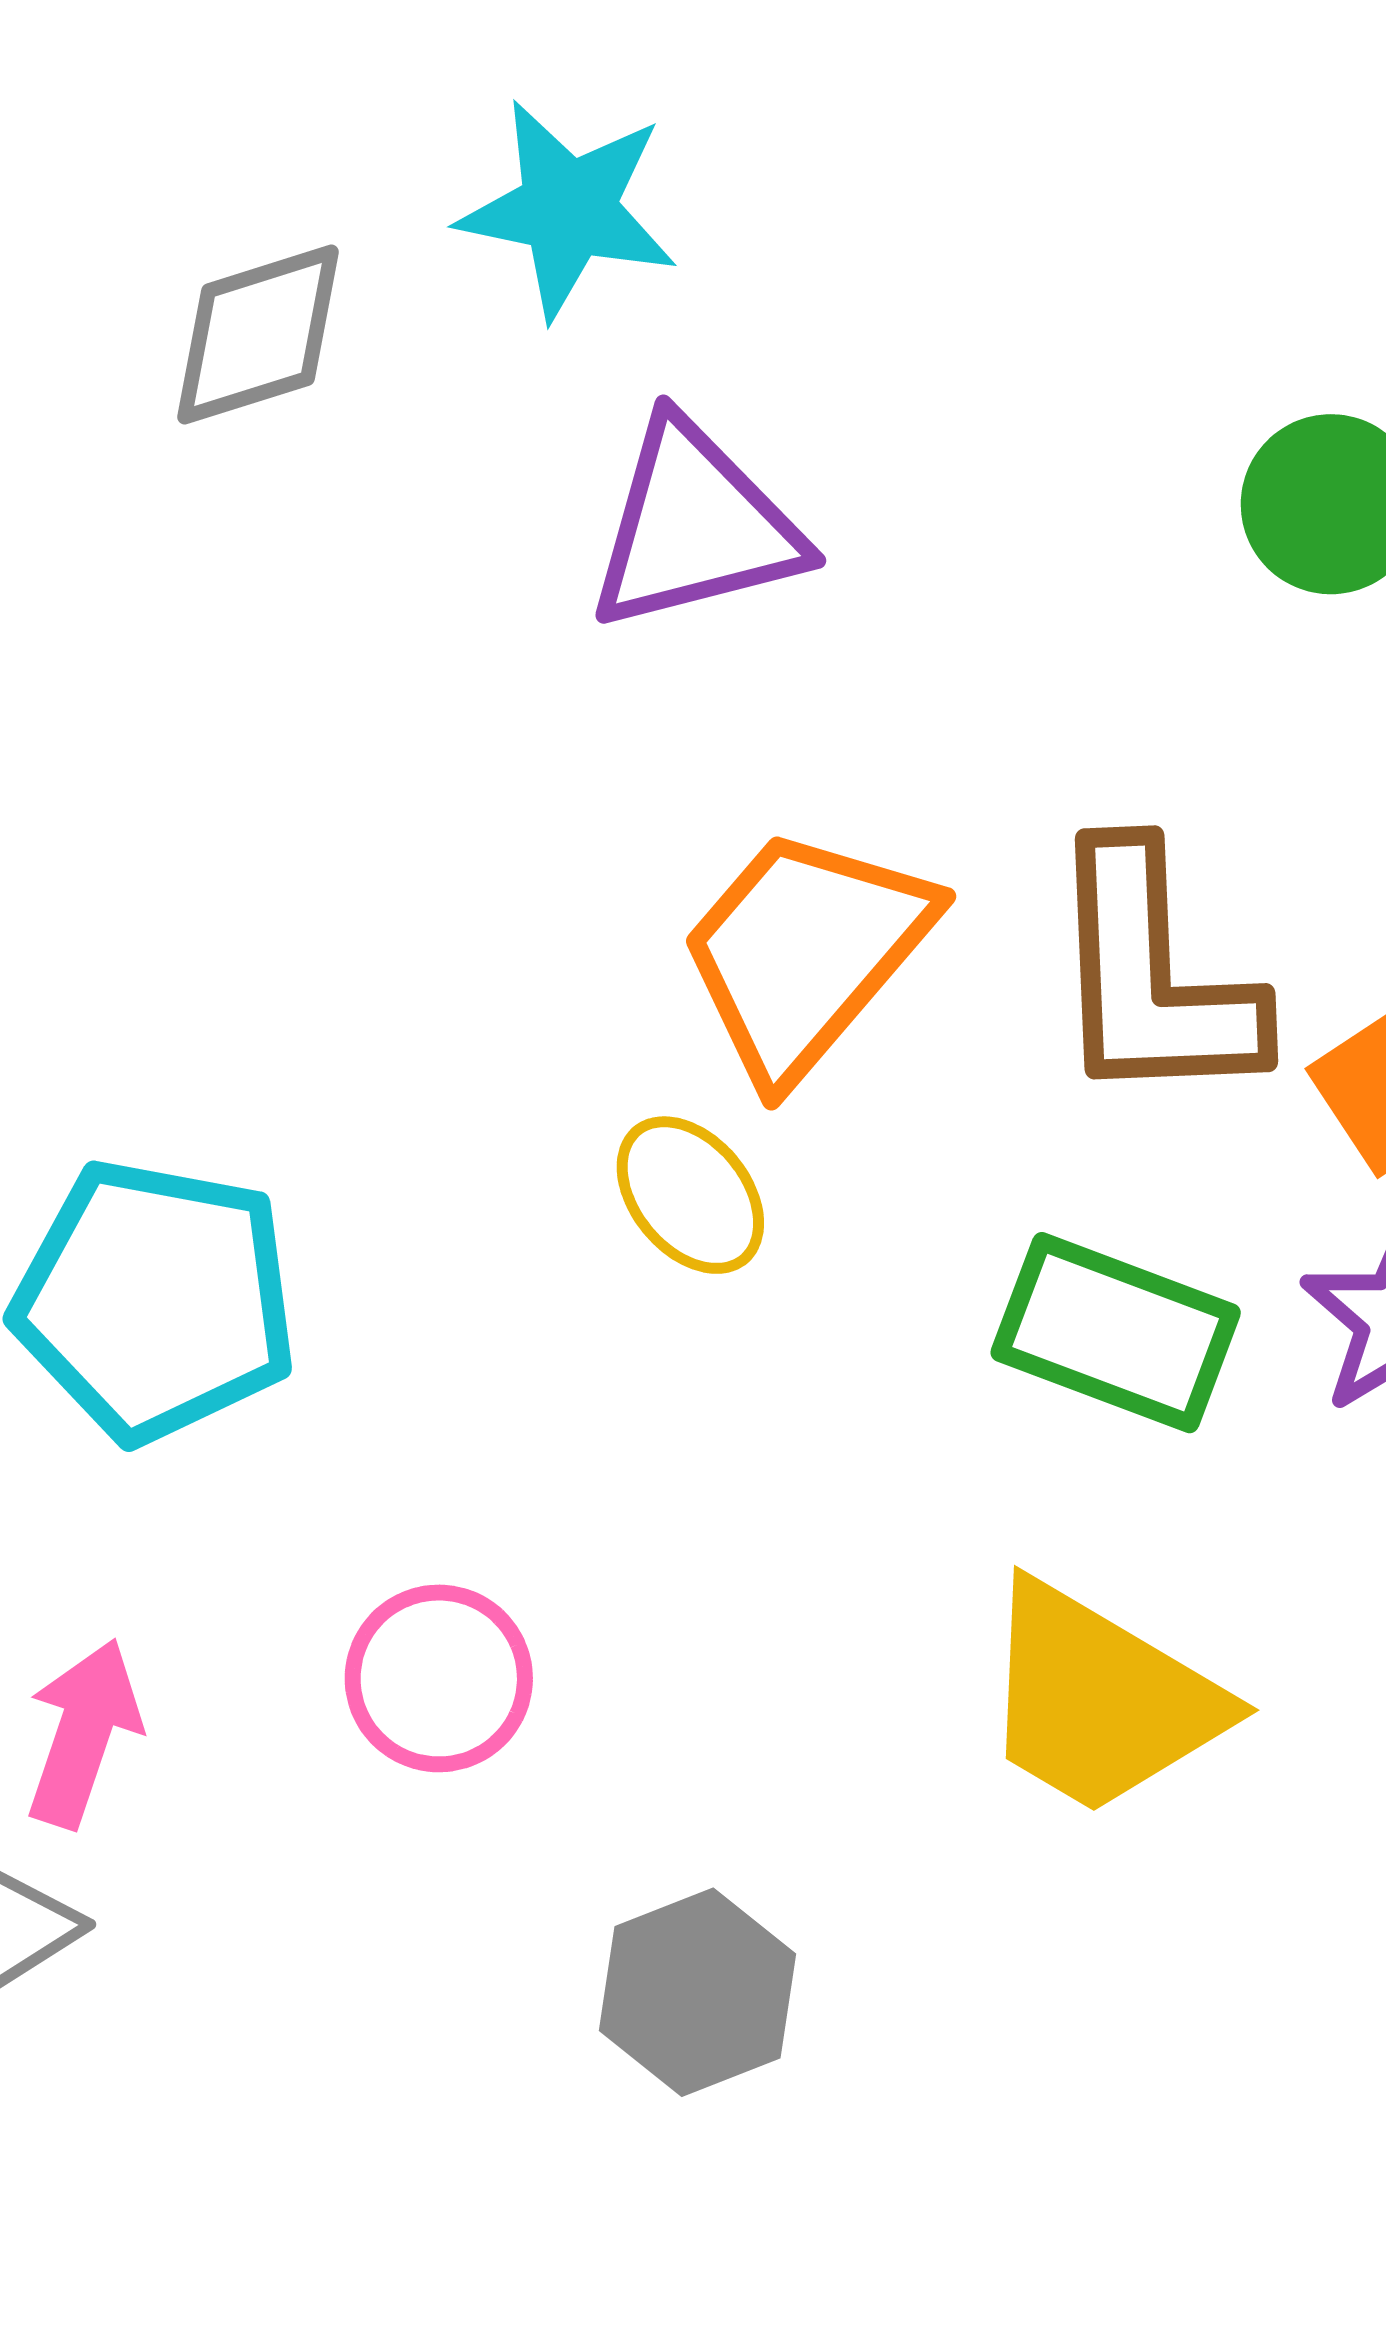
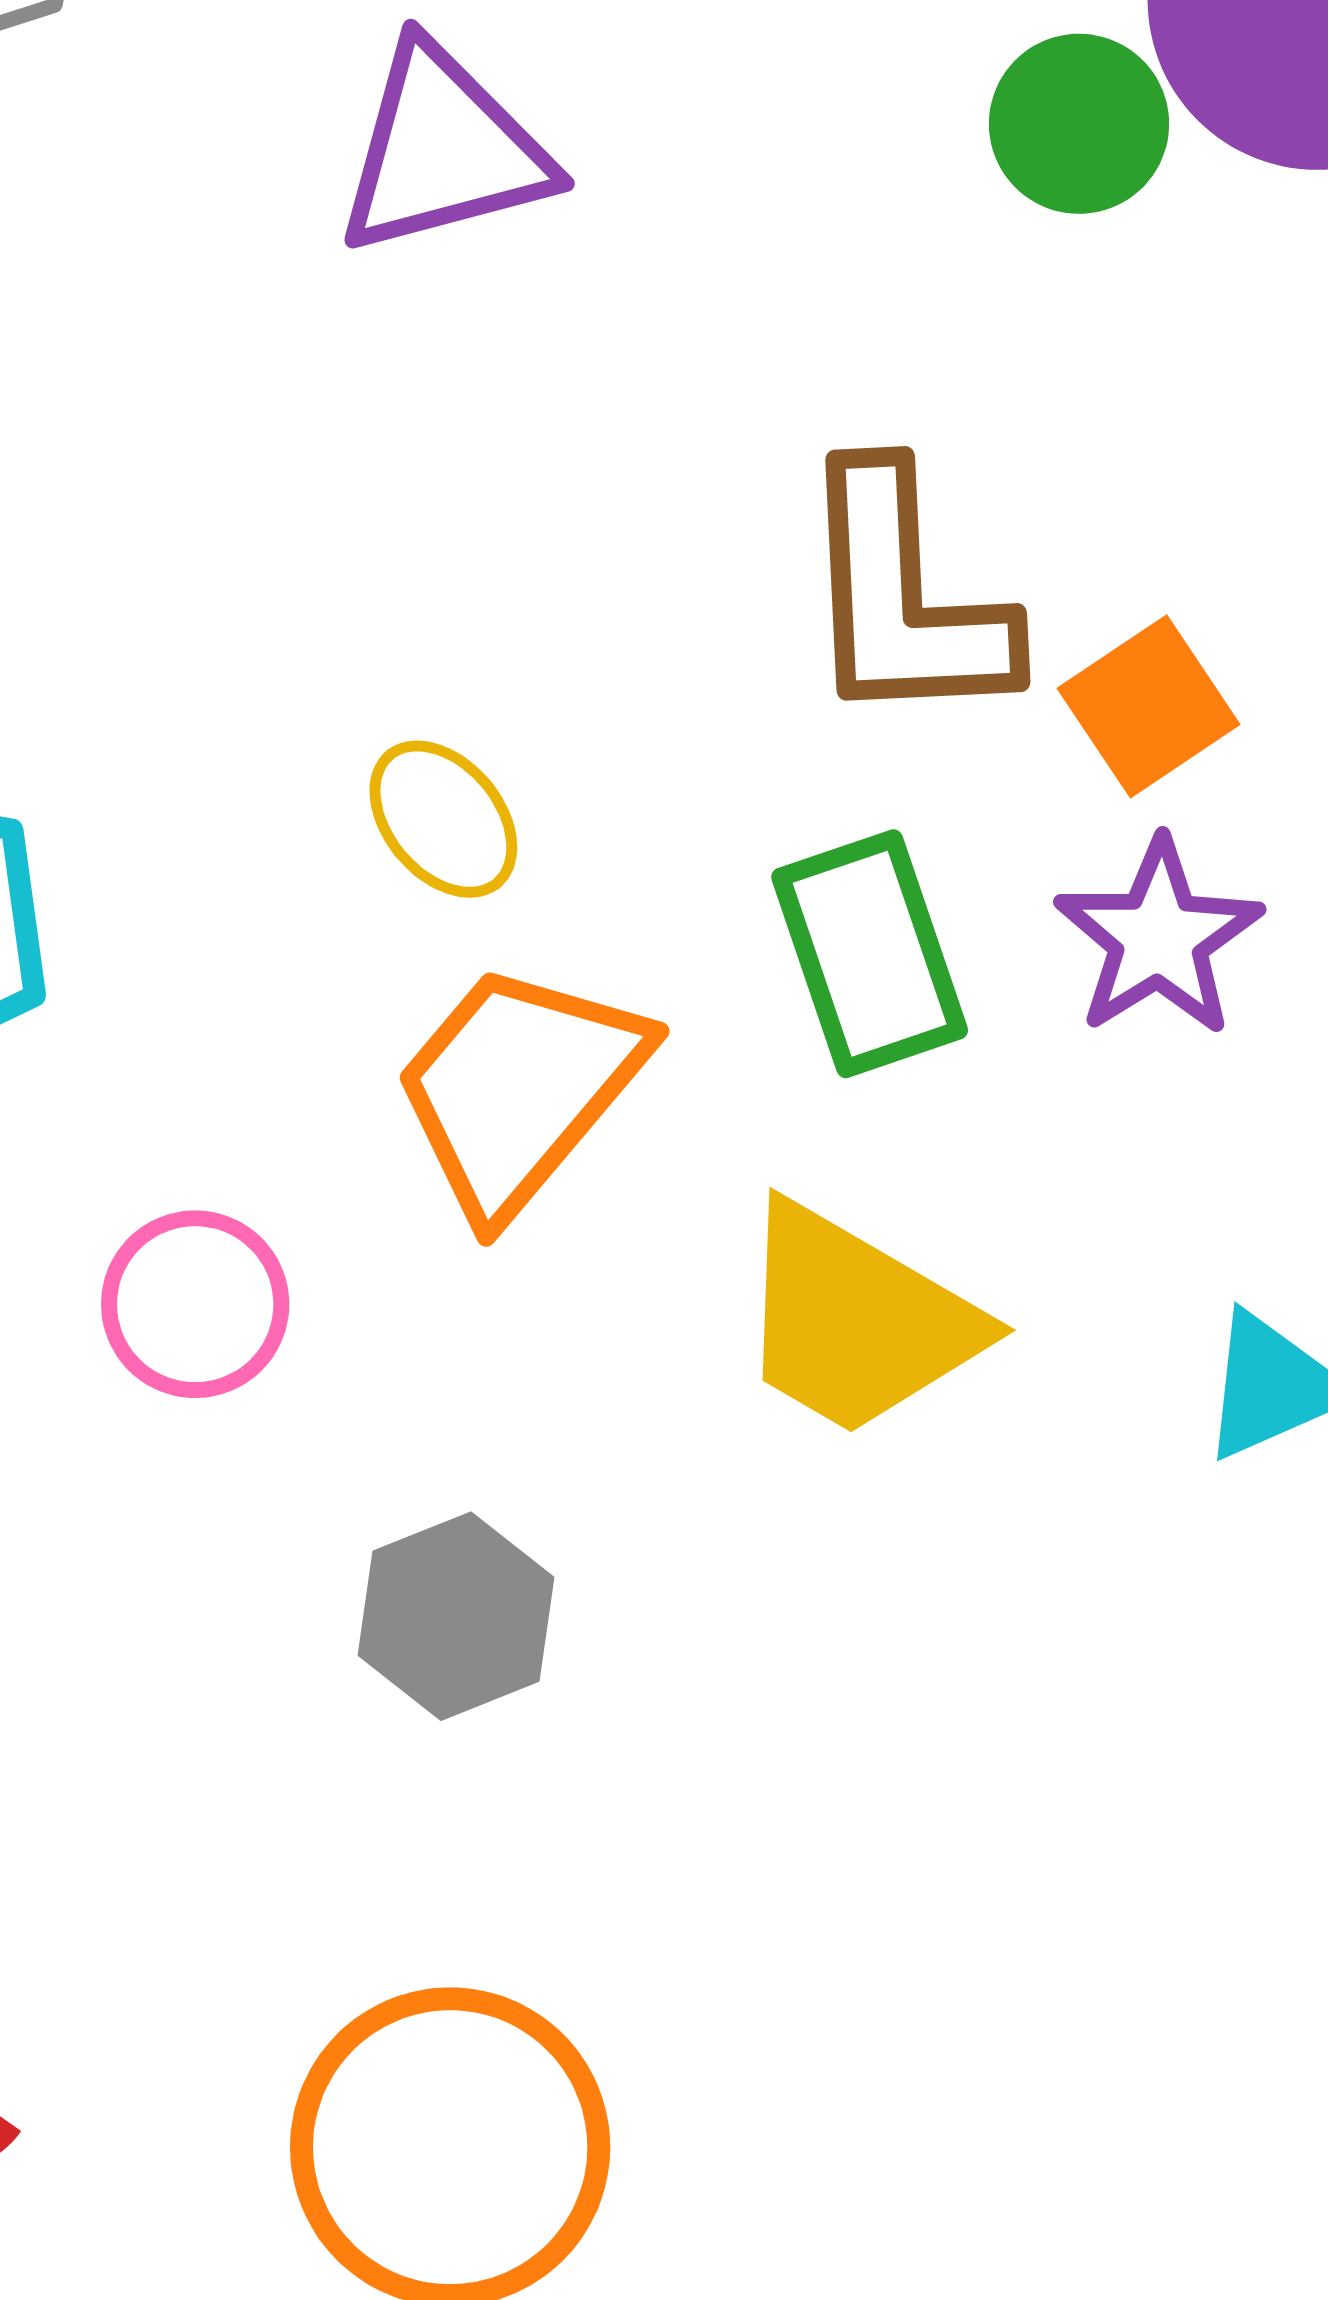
orange trapezoid: (805, 952) -> (519, 1088), moved
green rectangle: (1116, 1333) -> (870, 954), turned 51

